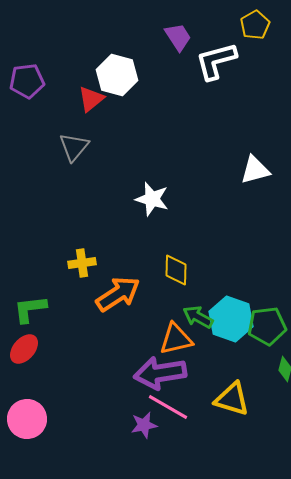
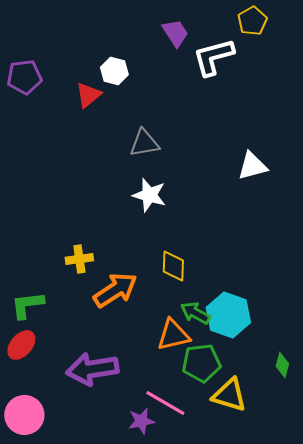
white hexagon: (117, 75) -> (114, 71), size x0.7
gray triangle: (74, 147) -> (144, 143), moved, turned 40
green pentagon: (267, 326) -> (201, 363), moved
purple arrow: (160, 373) -> (92, 369), moved

